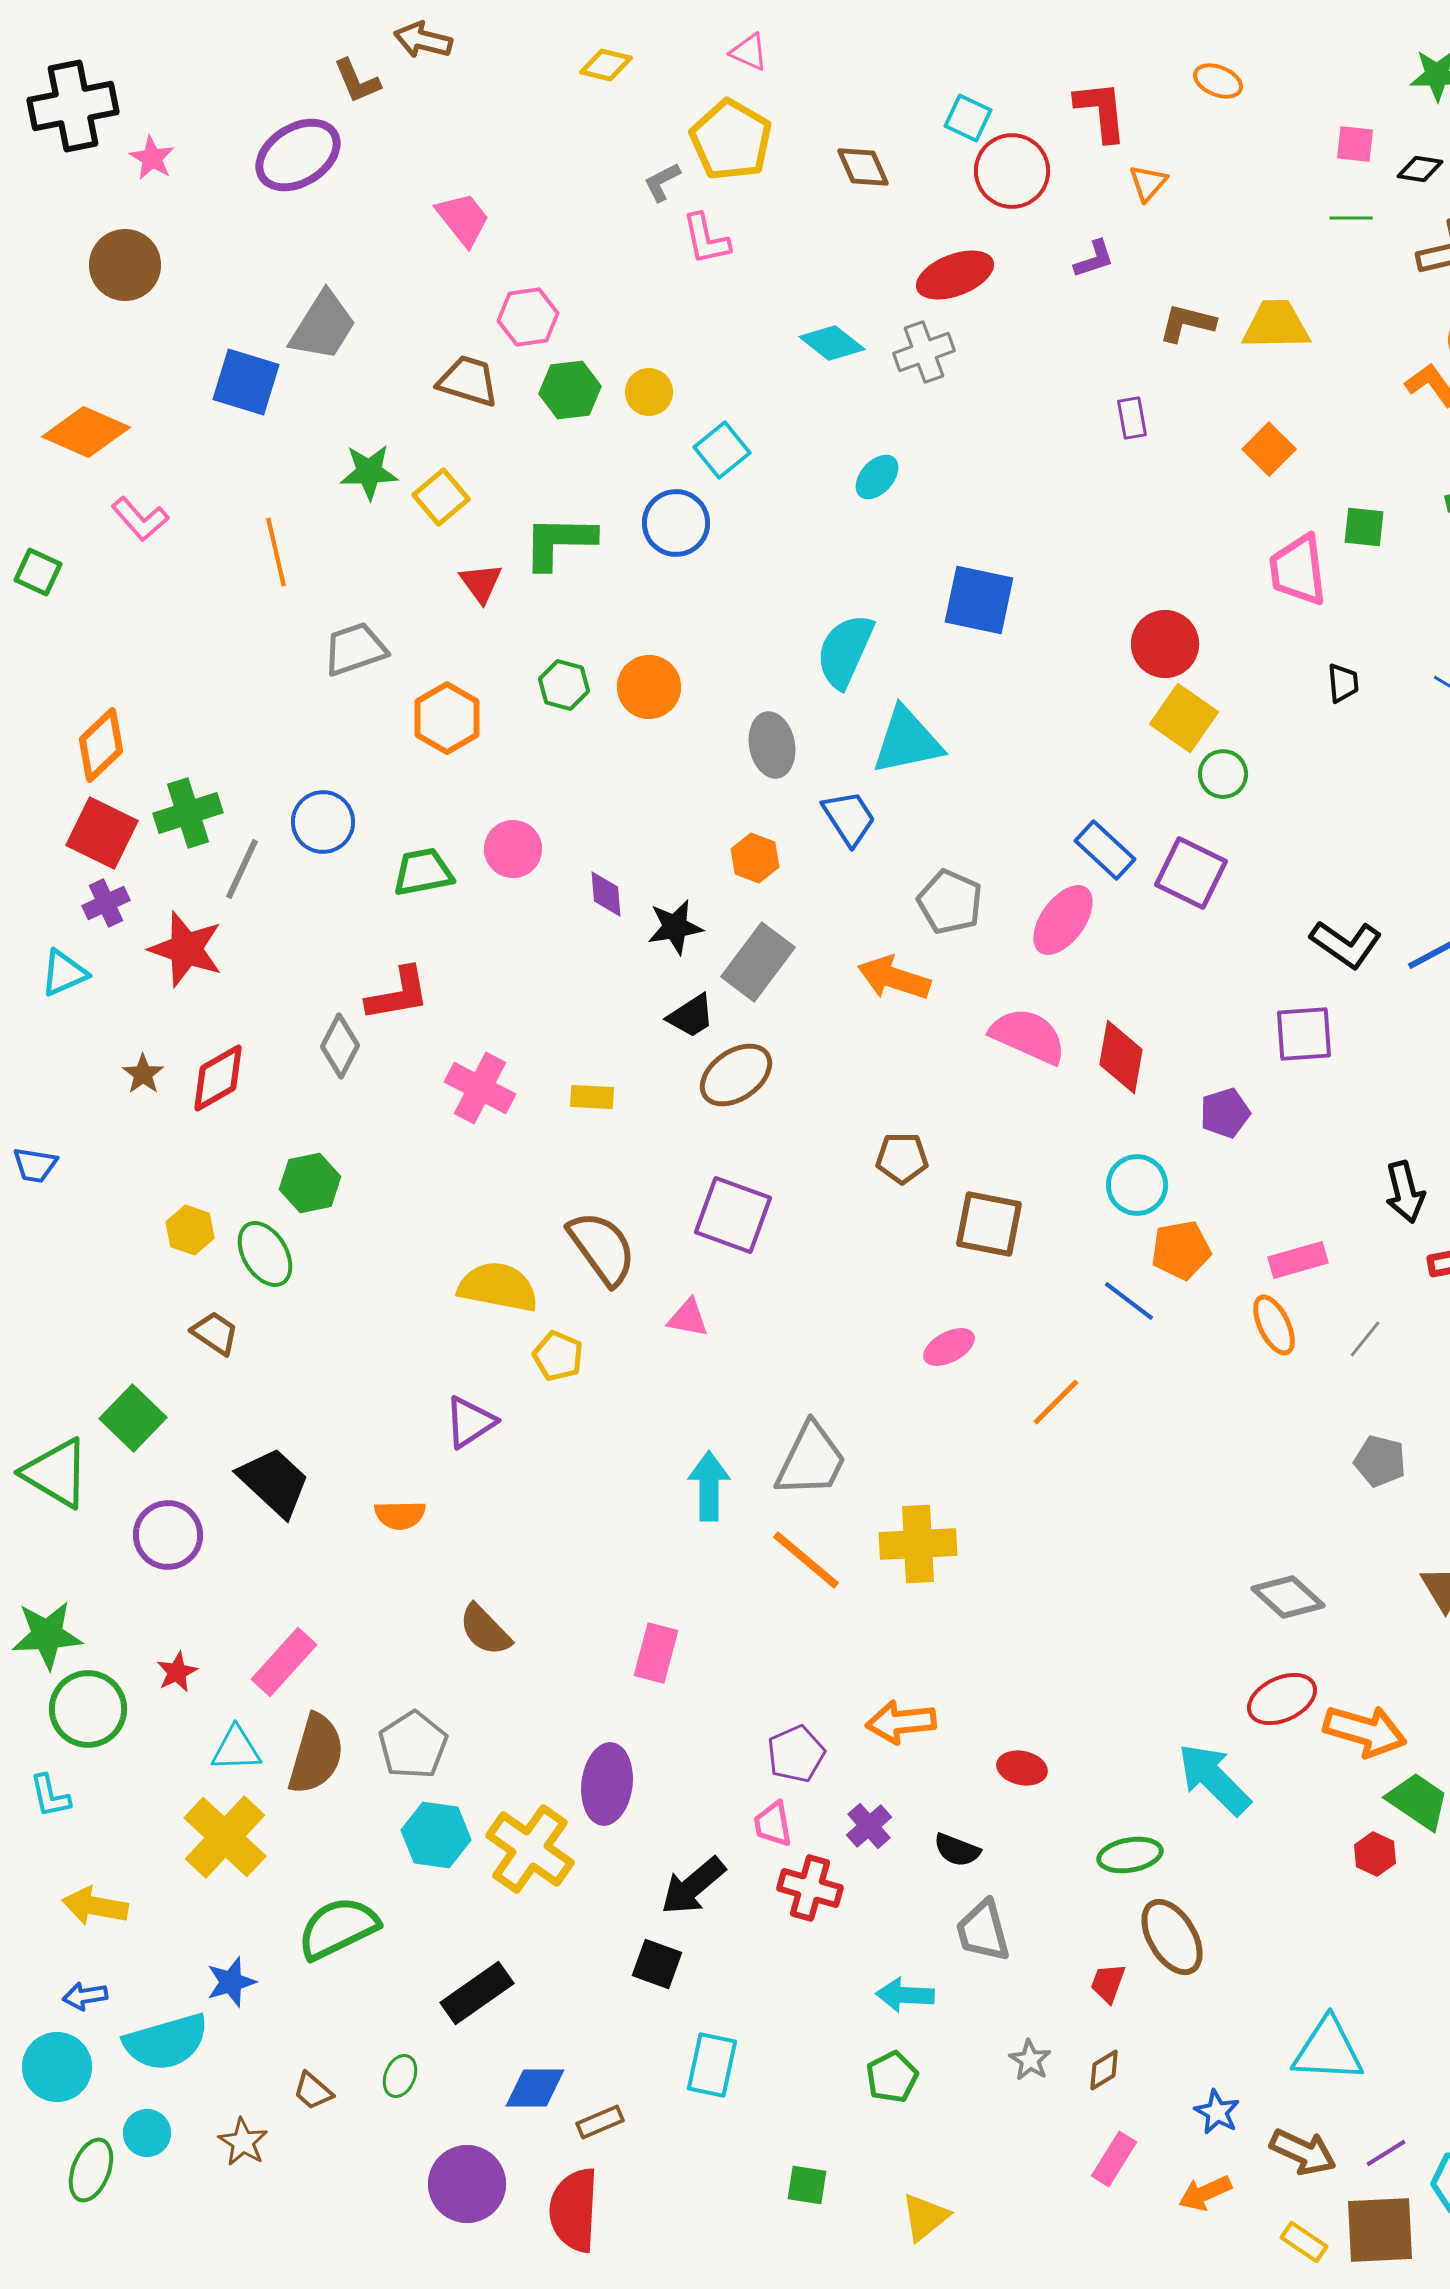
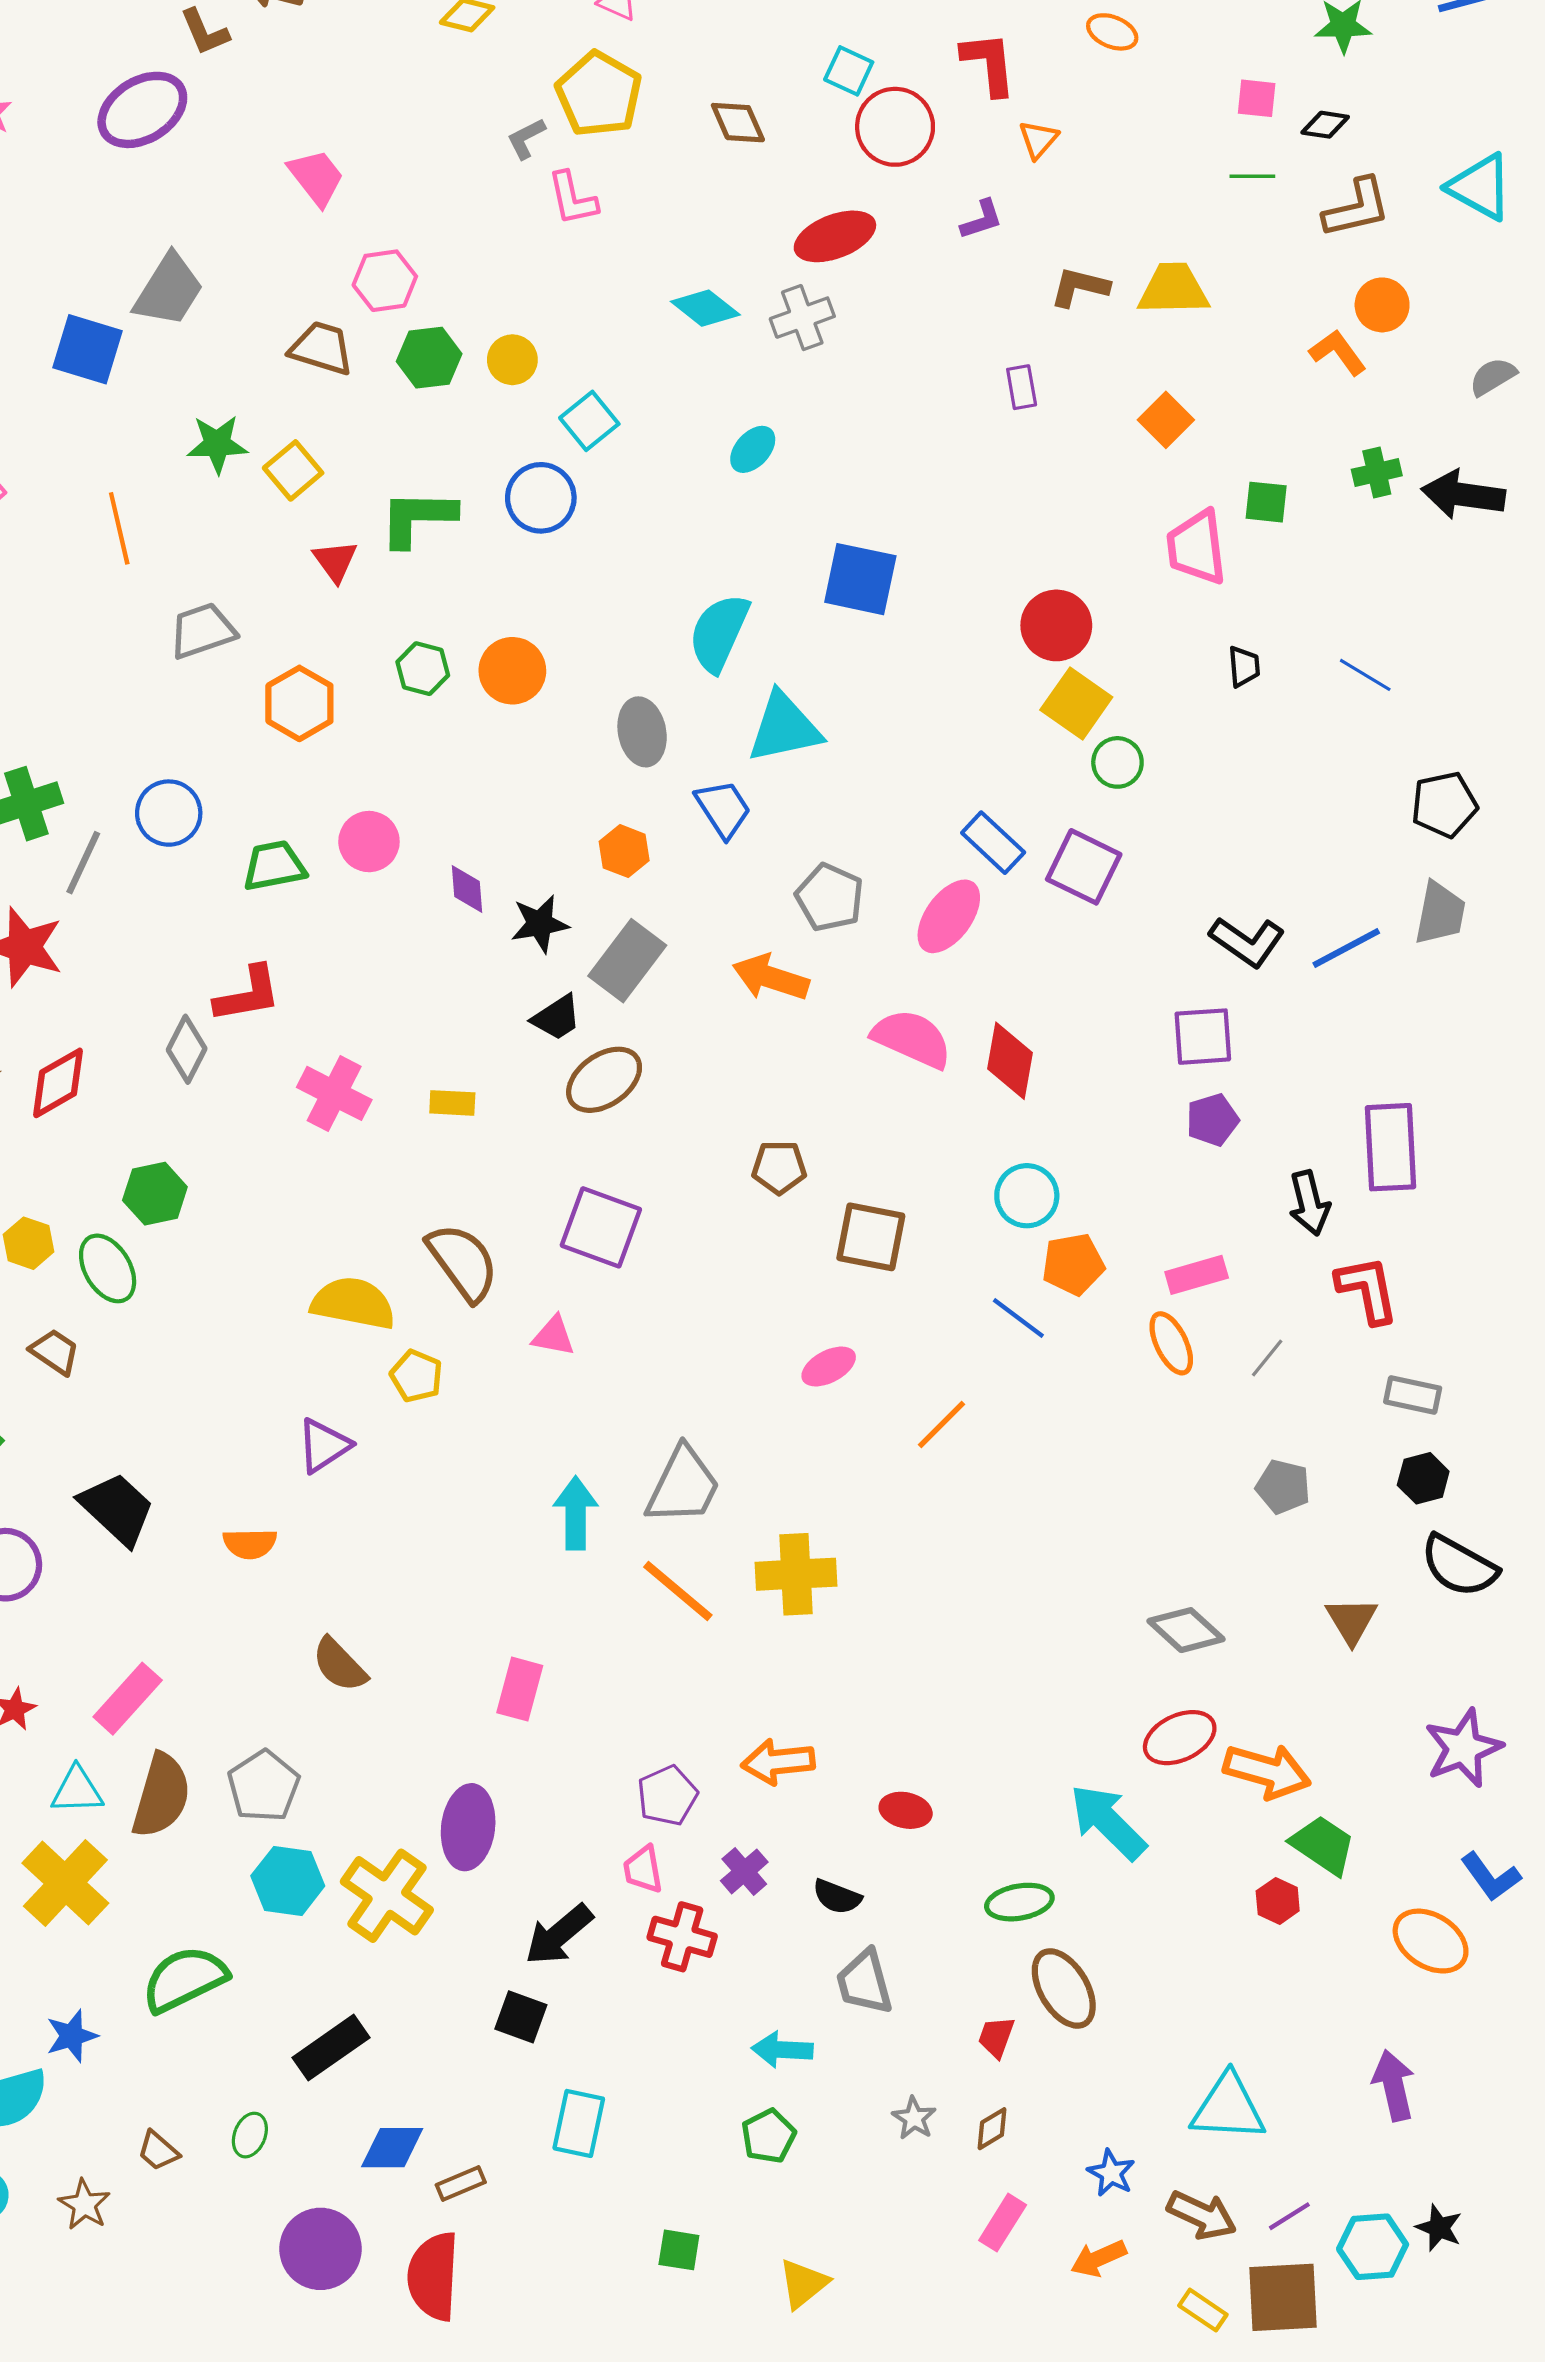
purple pentagon: (1225, 1113) -> (1212, 1120), moved

